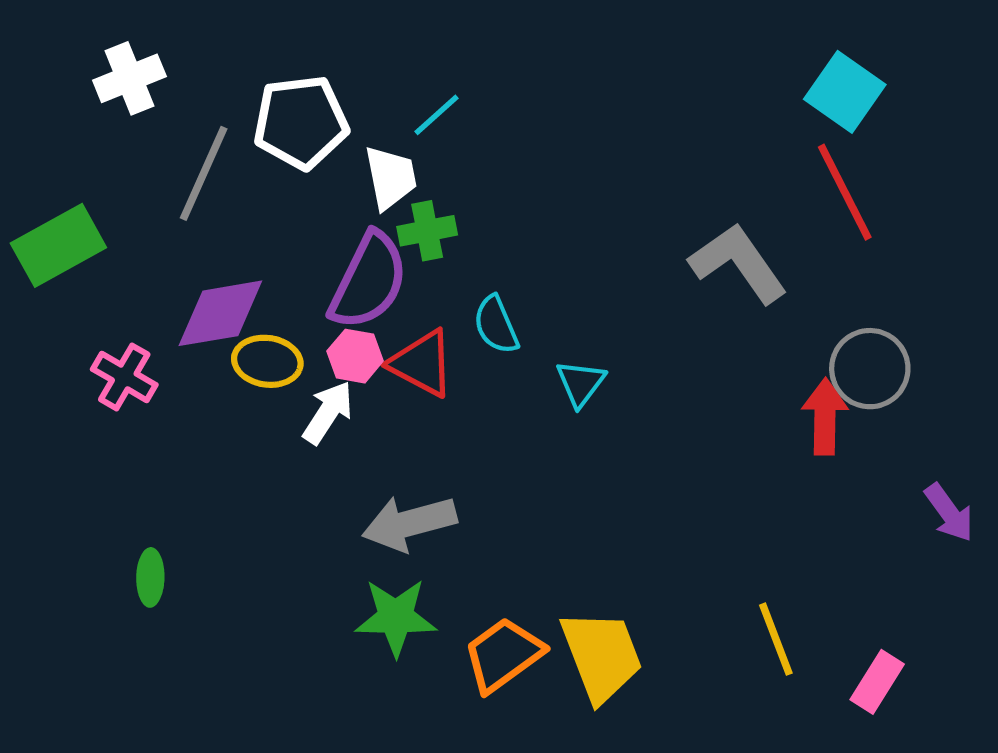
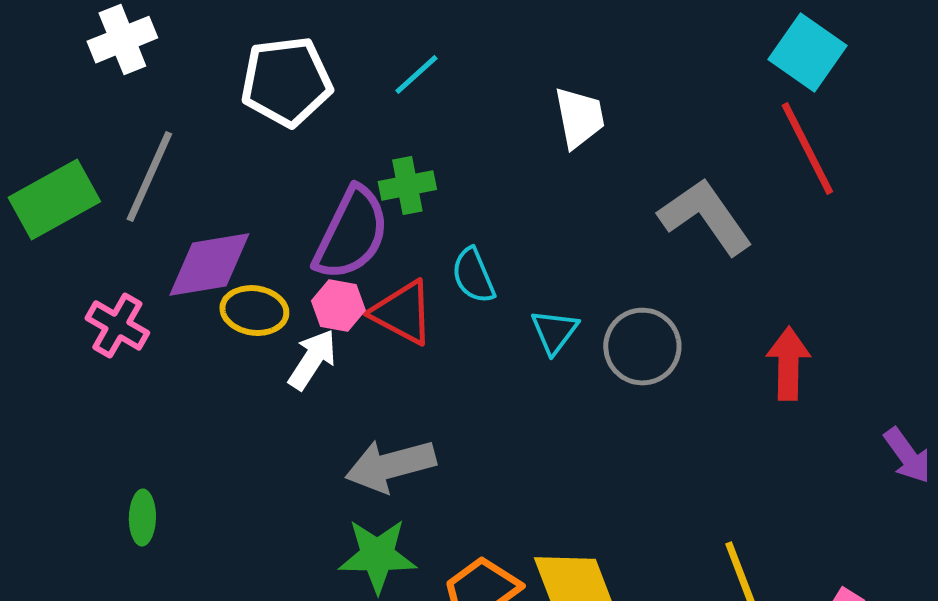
gray line: (204, 173) -> (149, 177), moved
white trapezoid: (391, 178) -> (579, 118), moved
gray circle: (870, 369) -> (642, 347), moved

